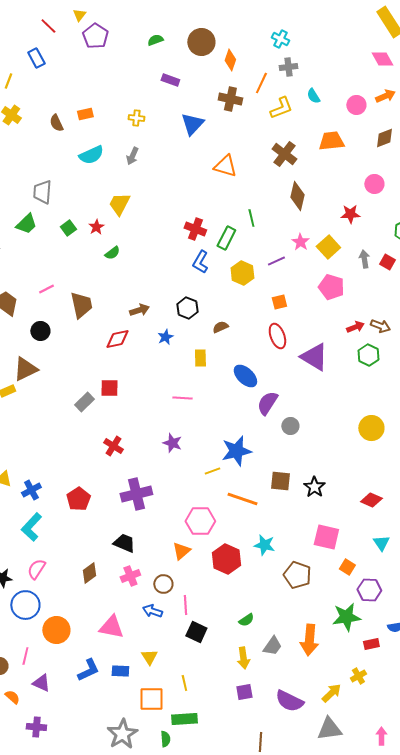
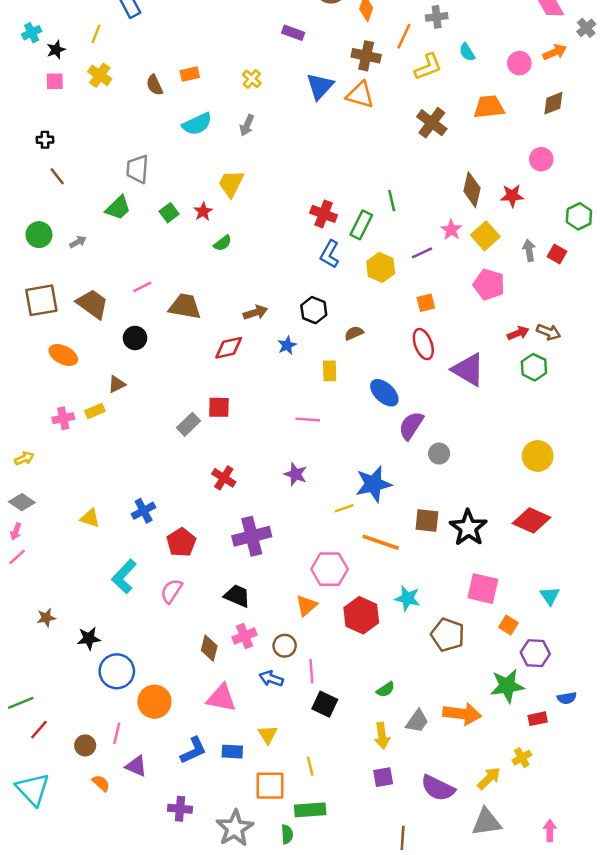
yellow cross: (136, 118) -> (252, 79), turned 35
orange triangle: (225, 166) -> (360, 95), moved
brown diamond: (297, 196) -> (472, 190), moved
brown trapezoid: (81, 305) -> (185, 306), turned -68
brown triangle: (25, 369) -> (117, 384), size x0.6
black star: (314, 487) -> (468, 528), size x1.4
blue cross: (31, 490) -> (144, 511), moved
red diamond: (371, 500) -> (532, 520), moved, size x1.4
pink semicircle: (36, 569) -> (172, 591), moved
brown diamond: (89, 573) -> (209, 648), moved, turned -40
orange arrow: (309, 640) -> (462, 714), turned -88
purple cross: (36, 727) -> (180, 809), moved

